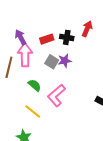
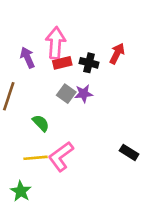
pink arrow: (25, 55) -> (56, 43), moved
pink L-shape: (56, 95) -> (61, 156), moved
yellow line: (33, 111) -> (35, 158), turned -48

